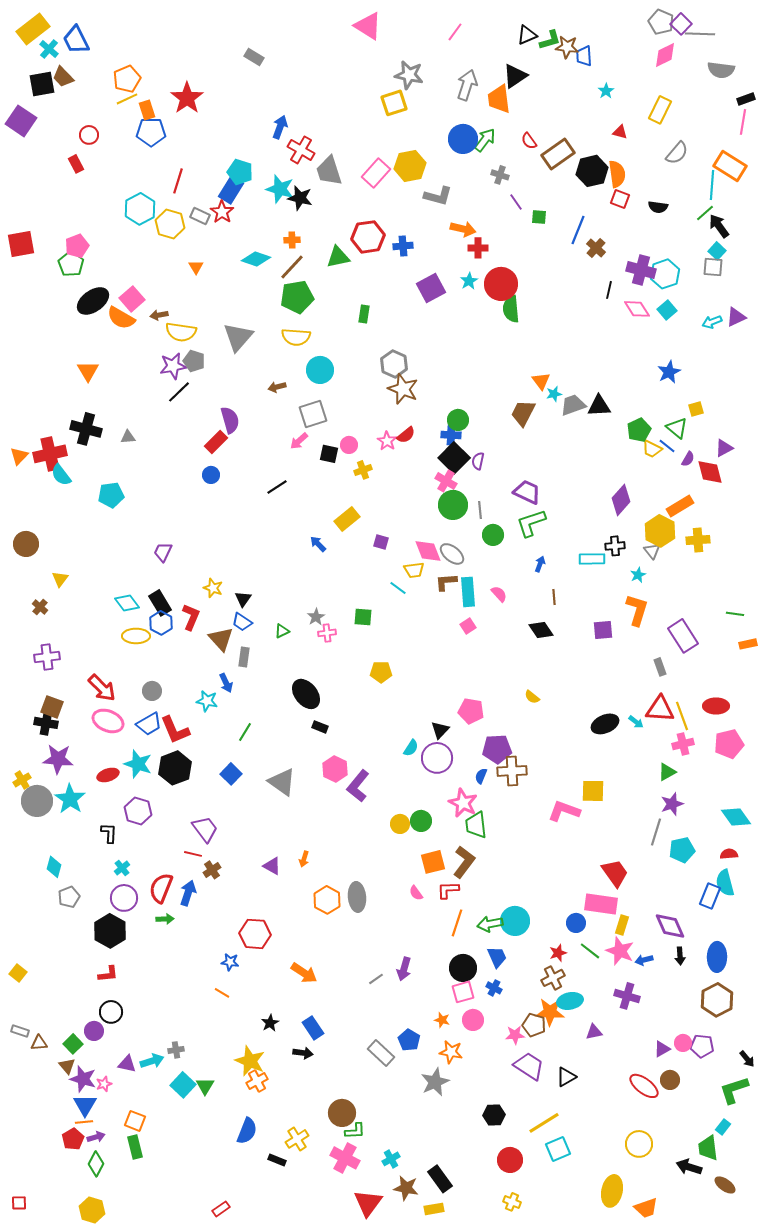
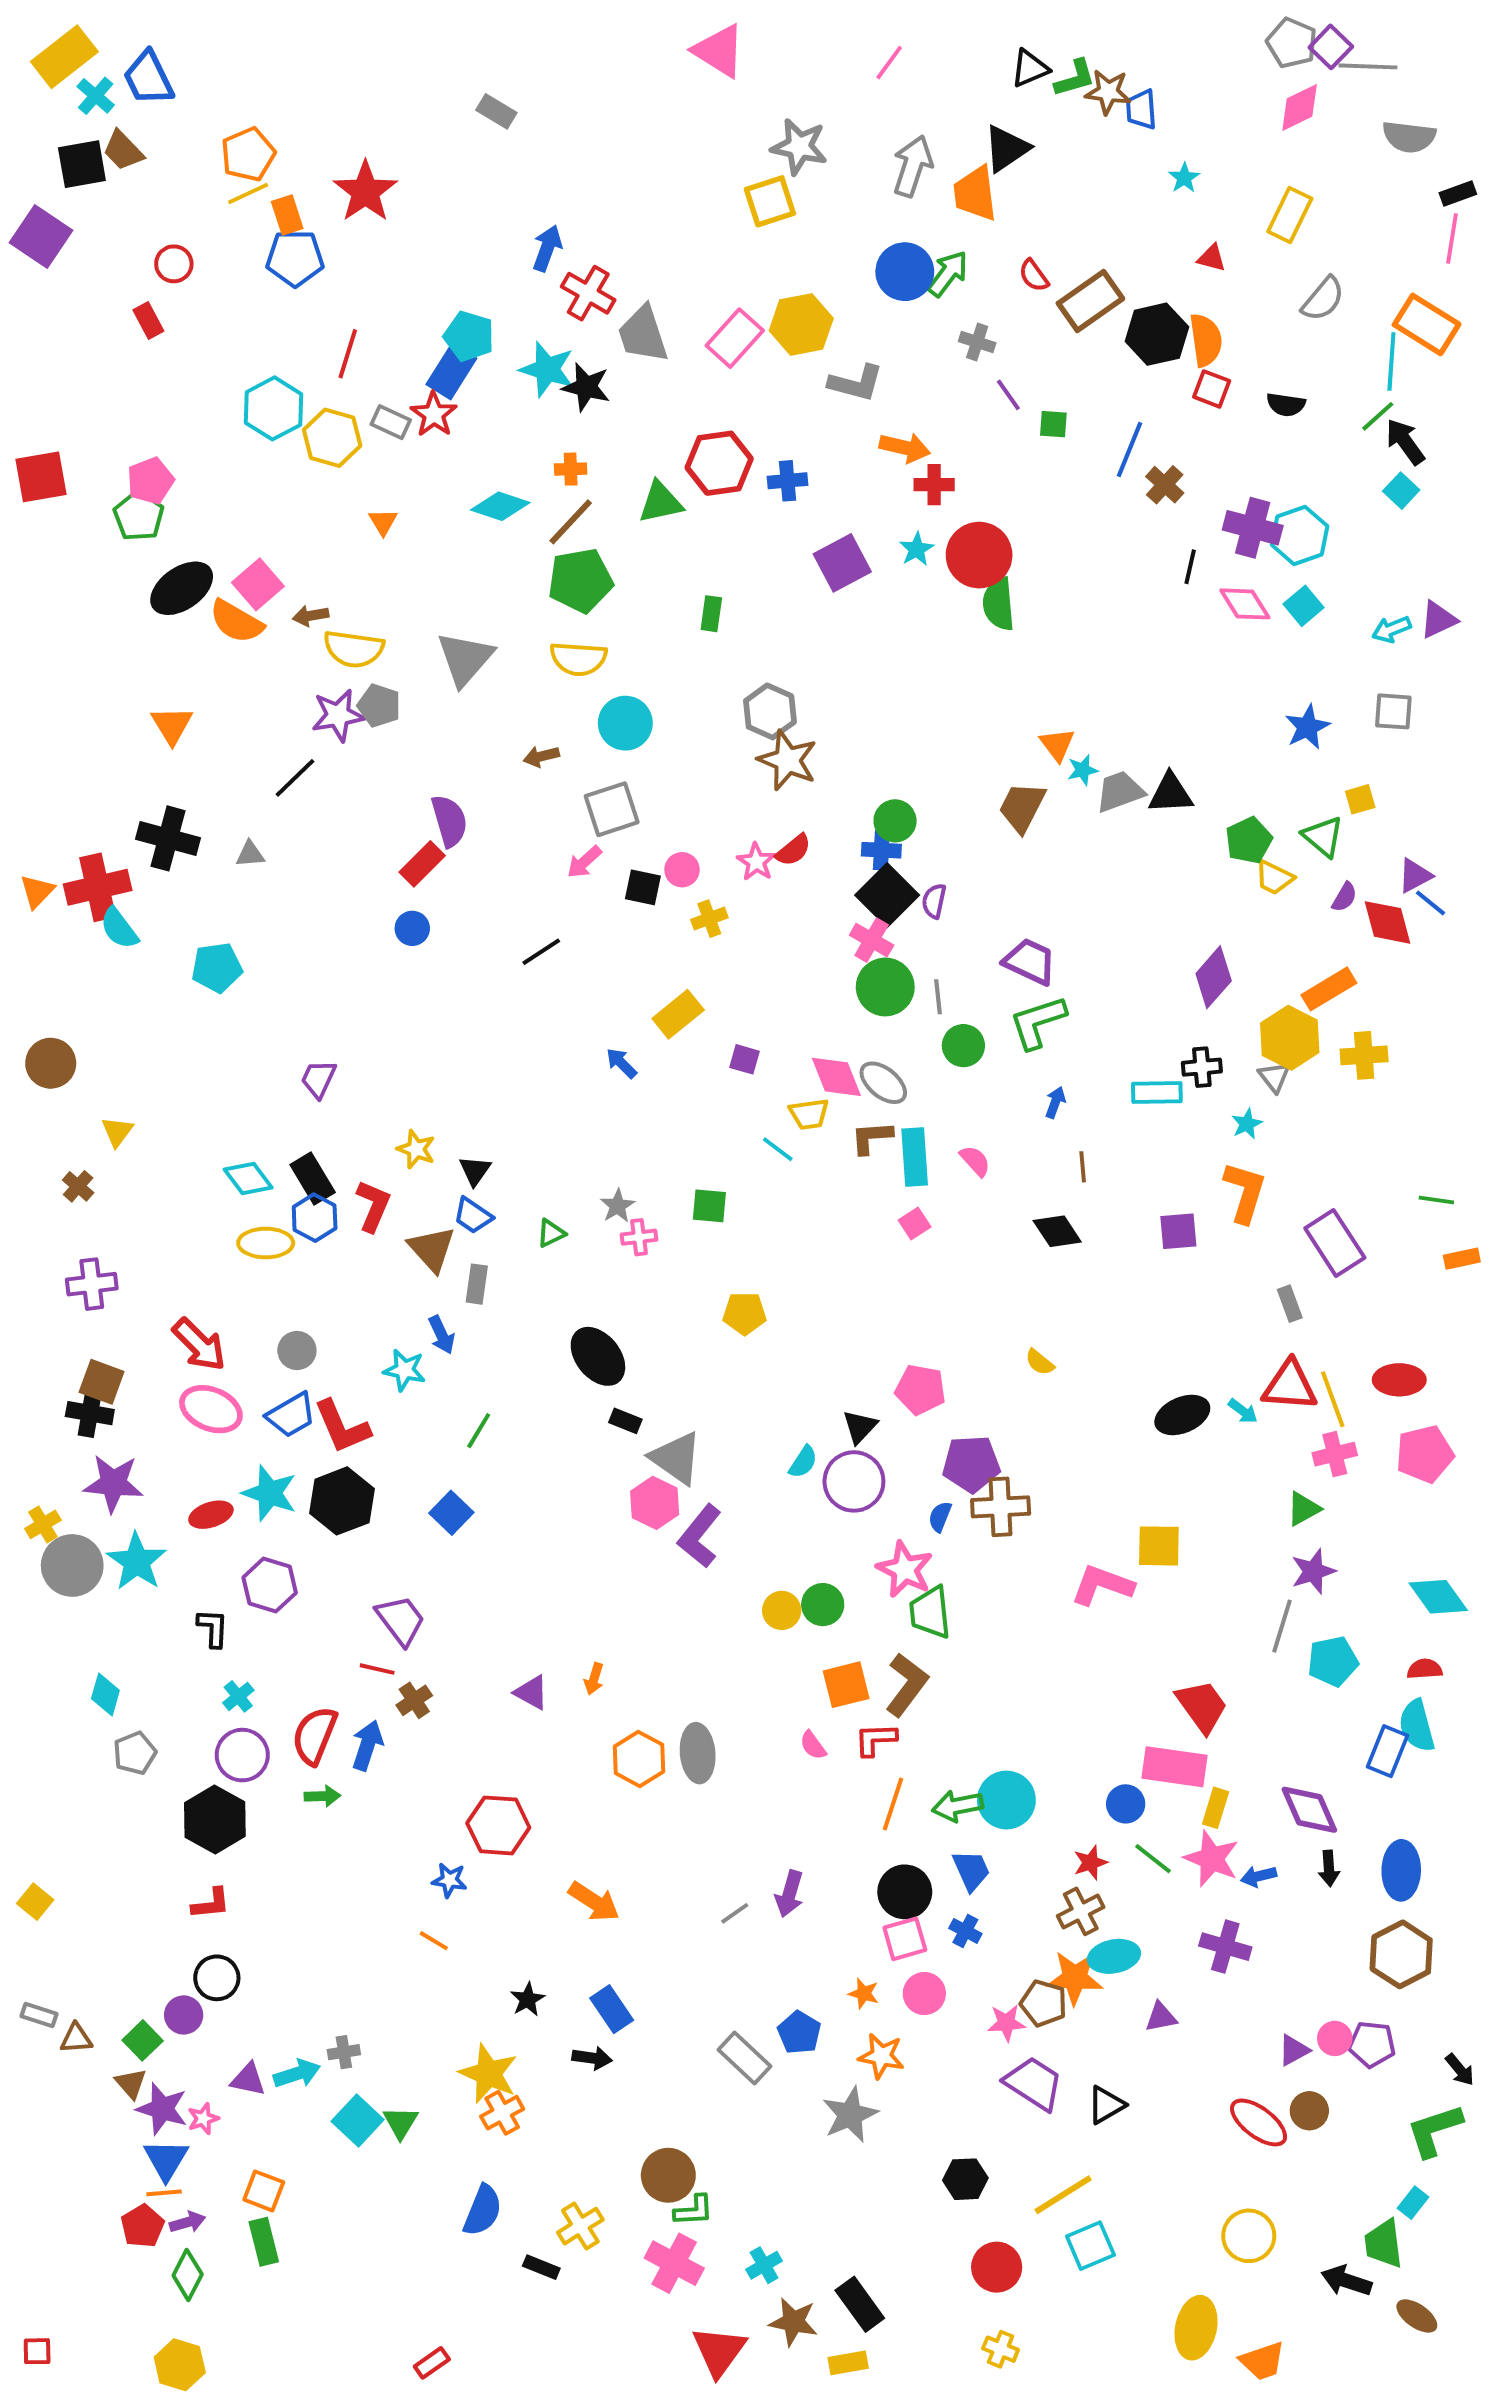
gray square: (713, 267) -> (1393, 711), moved
black line: (179, 392) -> (295, 778), moved
blue line: (667, 446) -> (1431, 903), moved
gray triangle: (282, 782) -> (676, 1458), moved

